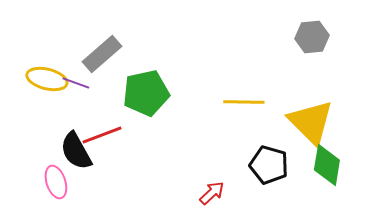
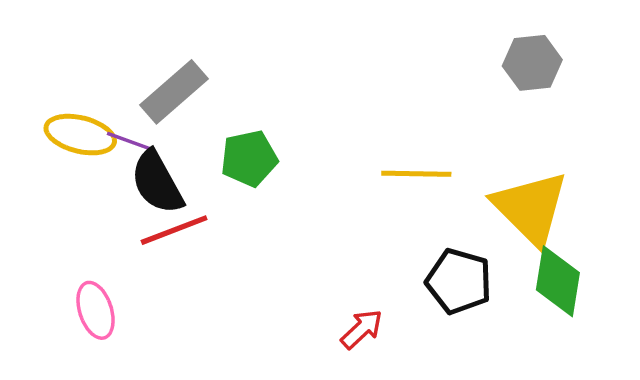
green pentagon: (146, 93) -> (249, 158), size x0.7
black semicircle: (76, 151) -> (157, 182), moved

